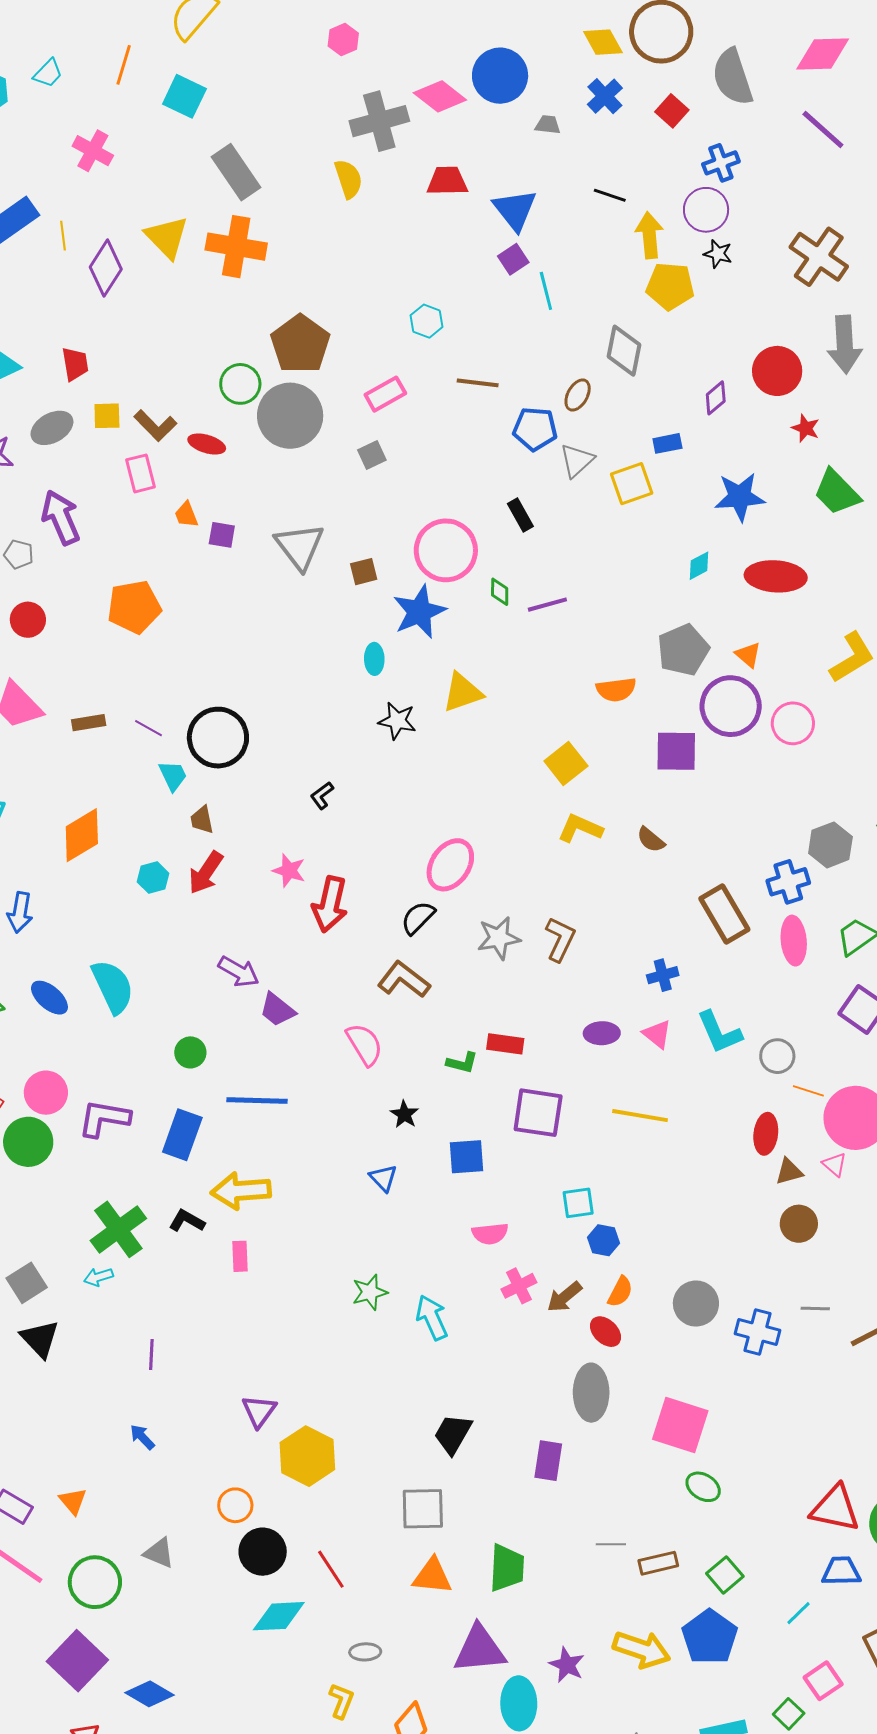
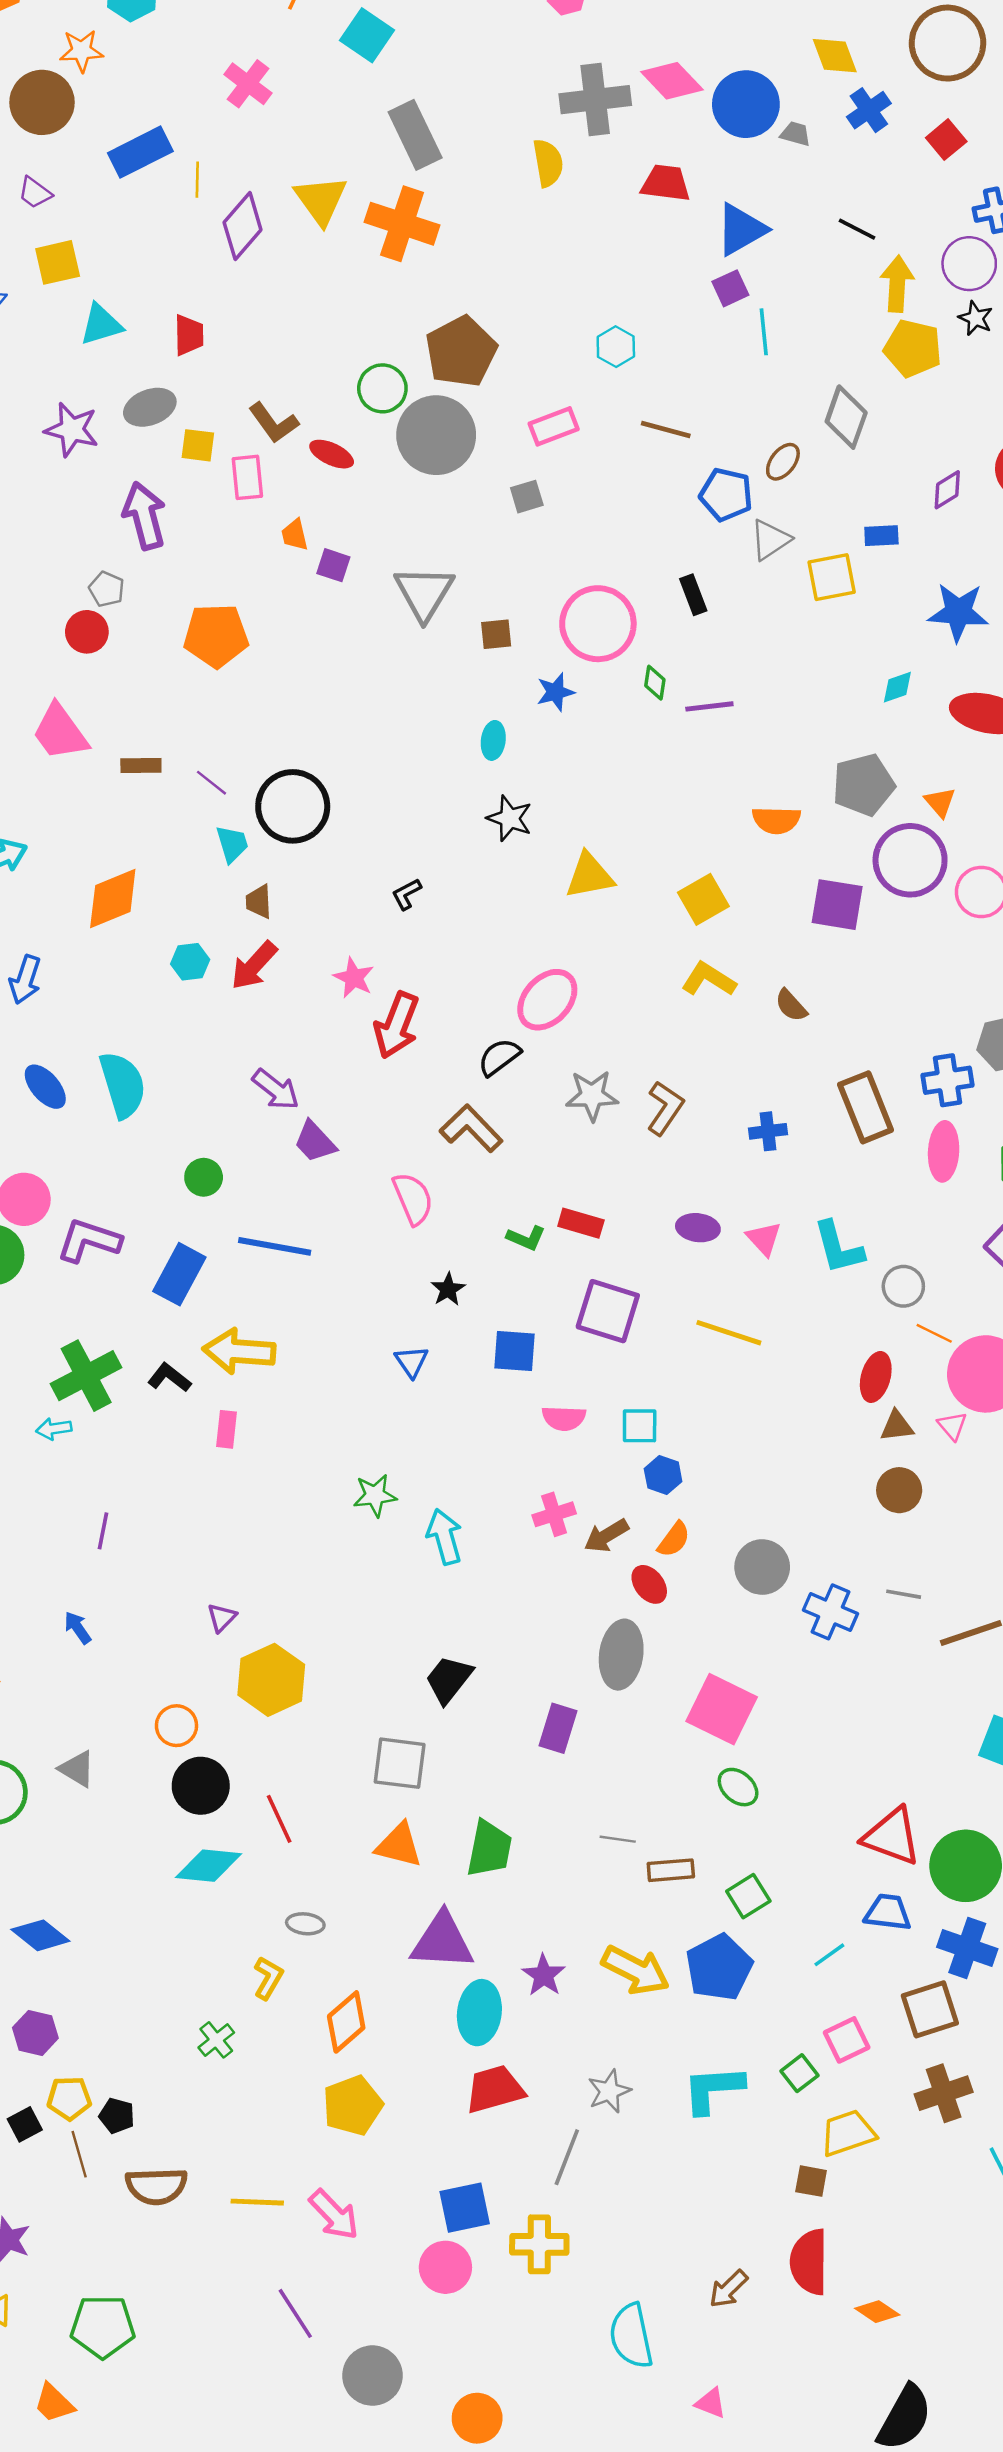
yellow diamond: (603, 42) -> (835, 56), moved
blue circle: (500, 76) -> (746, 104), moved
blue triangle: (515, 210) -> (741, 230), turned 30
yellow square: (107, 416) -> (198, 445), moved
gray pentagon: (19, 554) -> (107, 589), moved
blue star: (419, 612) -> (555, 692), size x0.6
yellow triangle: (462, 692) -> (589, 876), moved
blue cross: (663, 975) -> (768, 1131), moved
pink semicircle: (490, 1234) -> (564, 1418), moved
purple triangle: (259, 1411) -> (222, 1617), size x0.7

